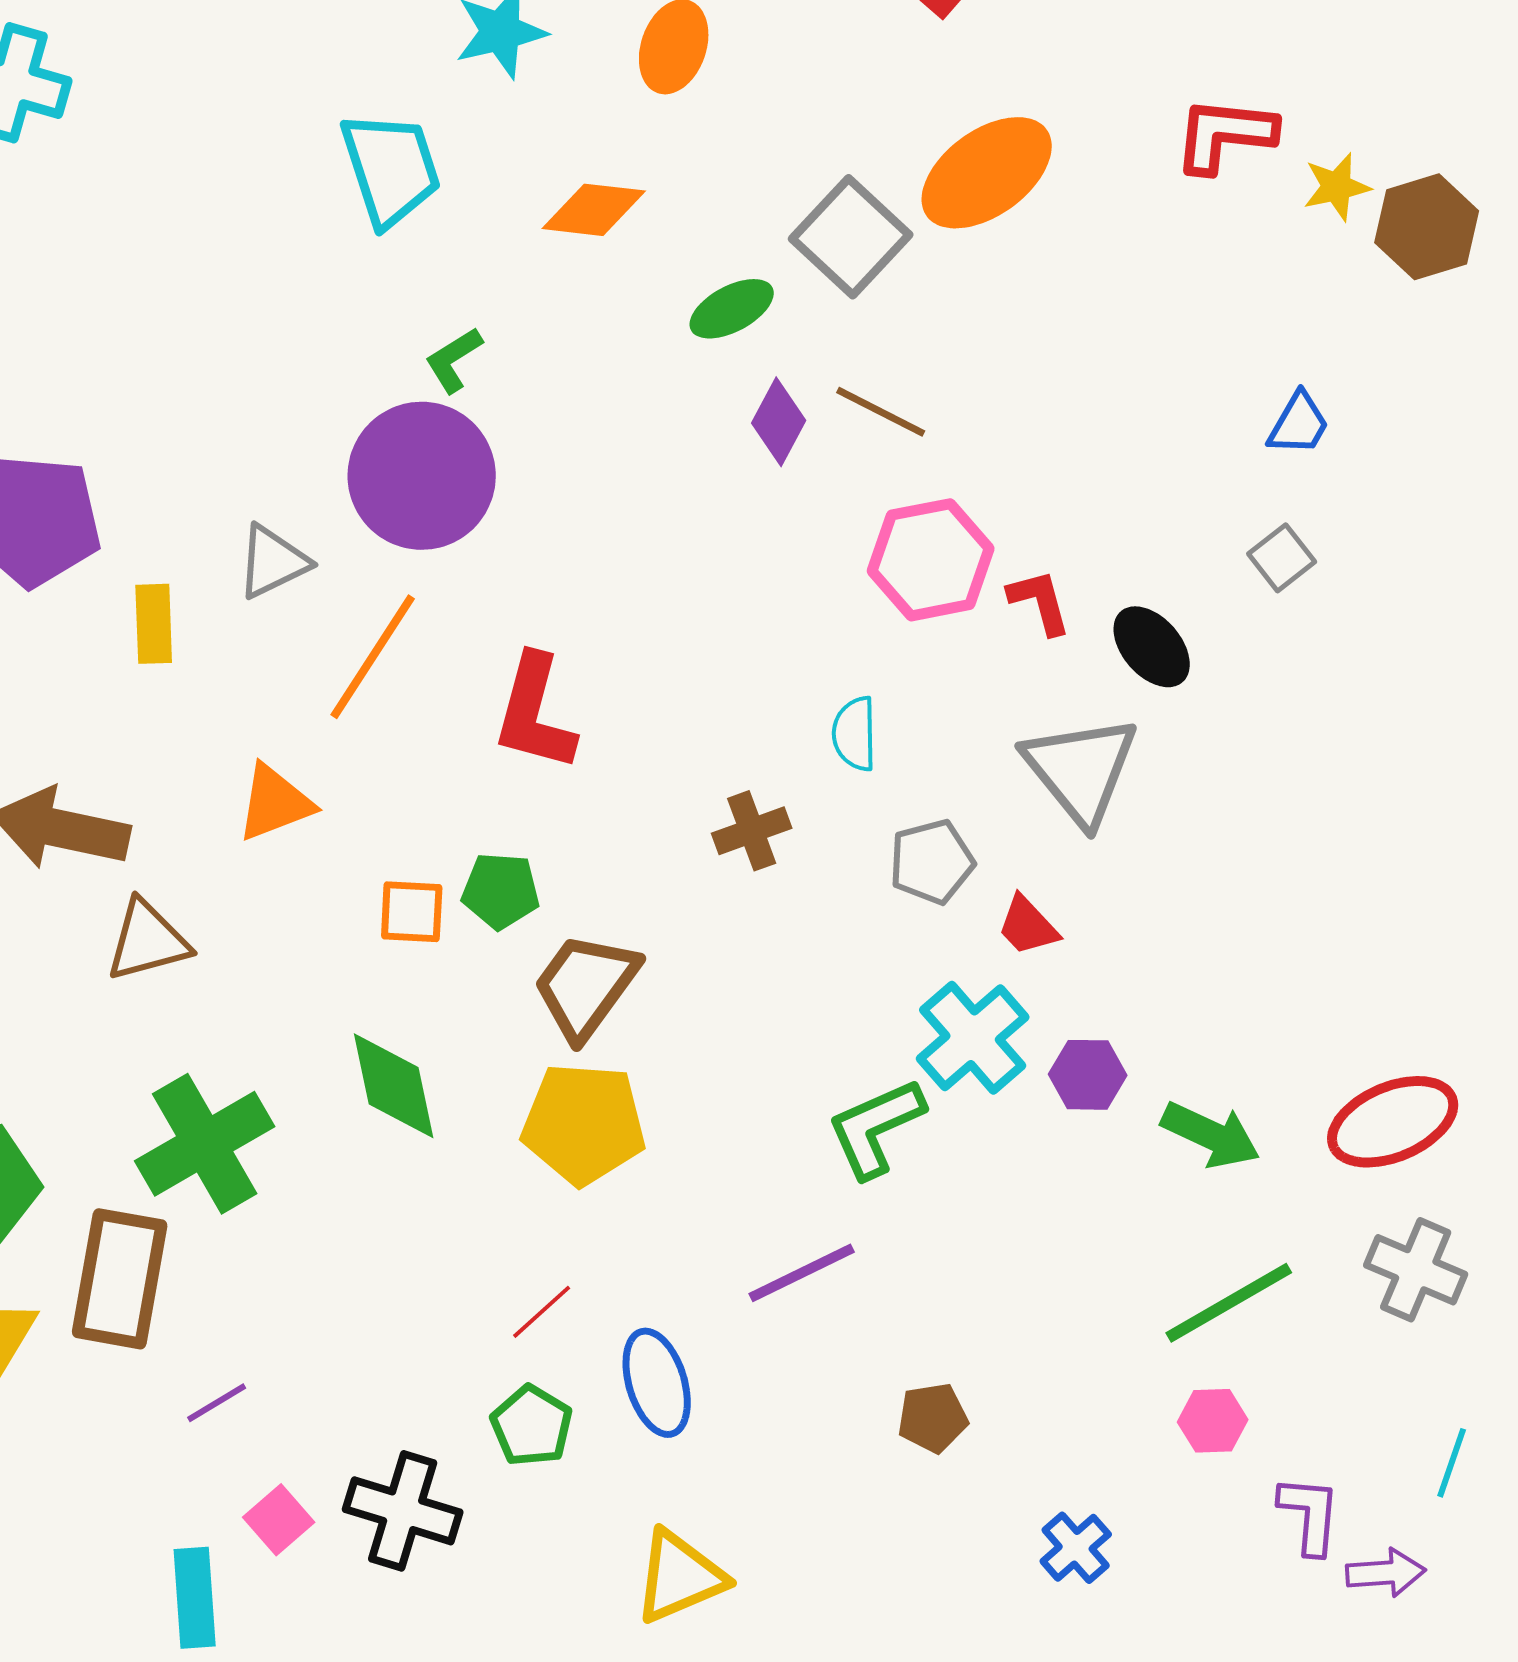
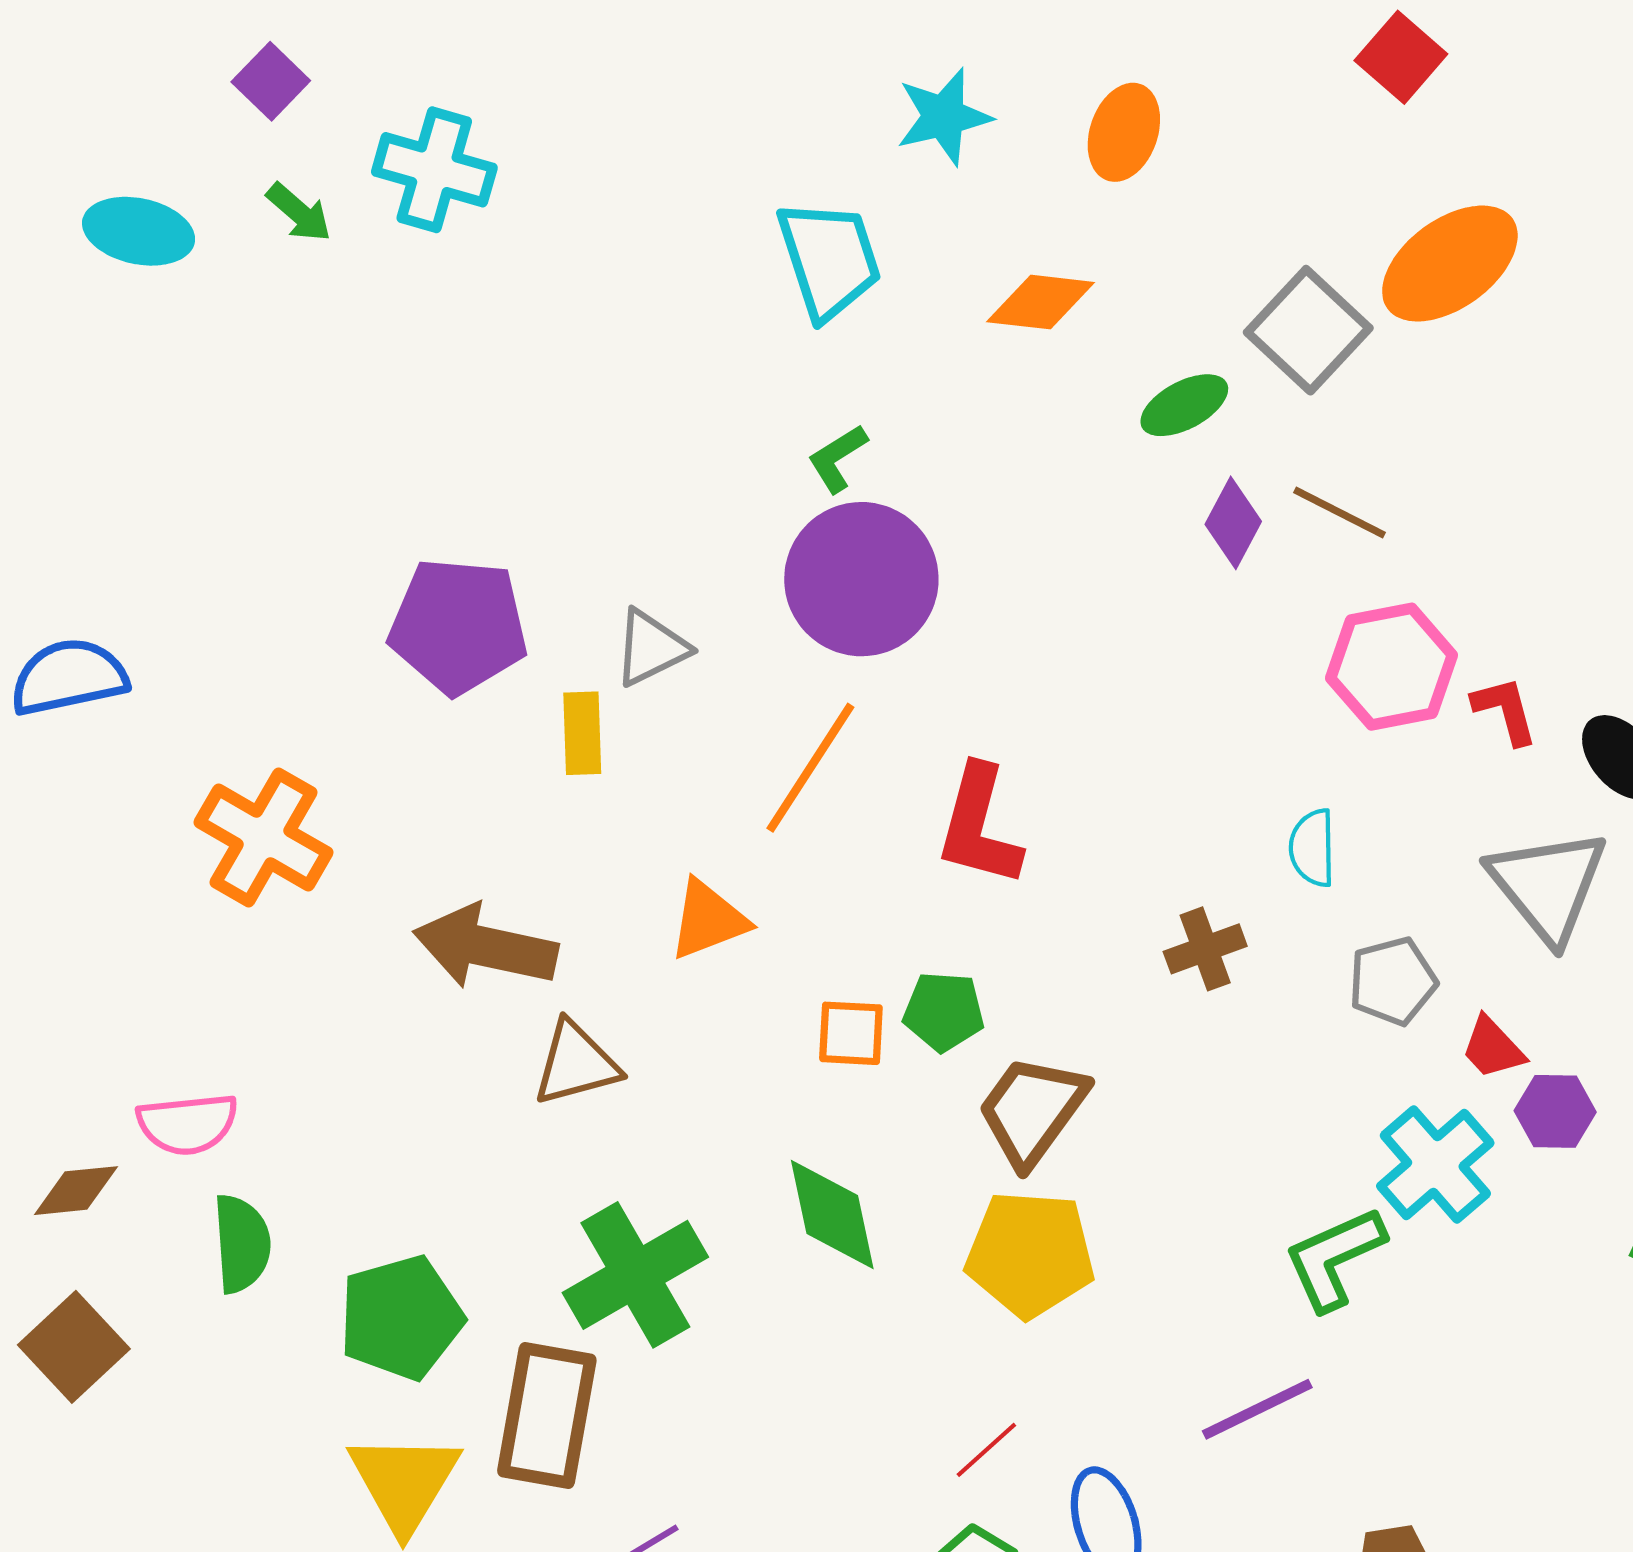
green L-shape: (454, 360) -> (837, 458), moved
gray triangle: (273, 562) -> (651, 648), moved
purple hexagon: (1088, 1075) -> (1555, 1111), moved

